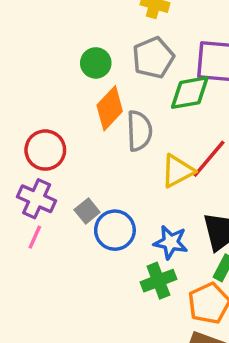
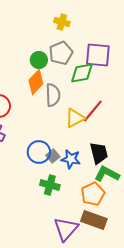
green circle: (96, 63) -> (39, 60), moved
gray square: (87, 211) -> (53, 156), moved
green cross: (158, 281) -> (50, 185), moved, turned 36

